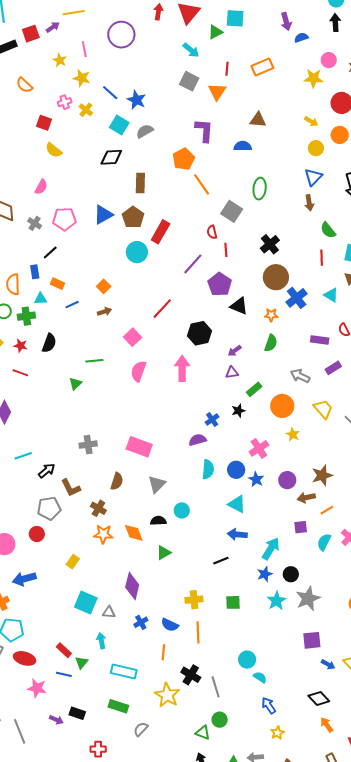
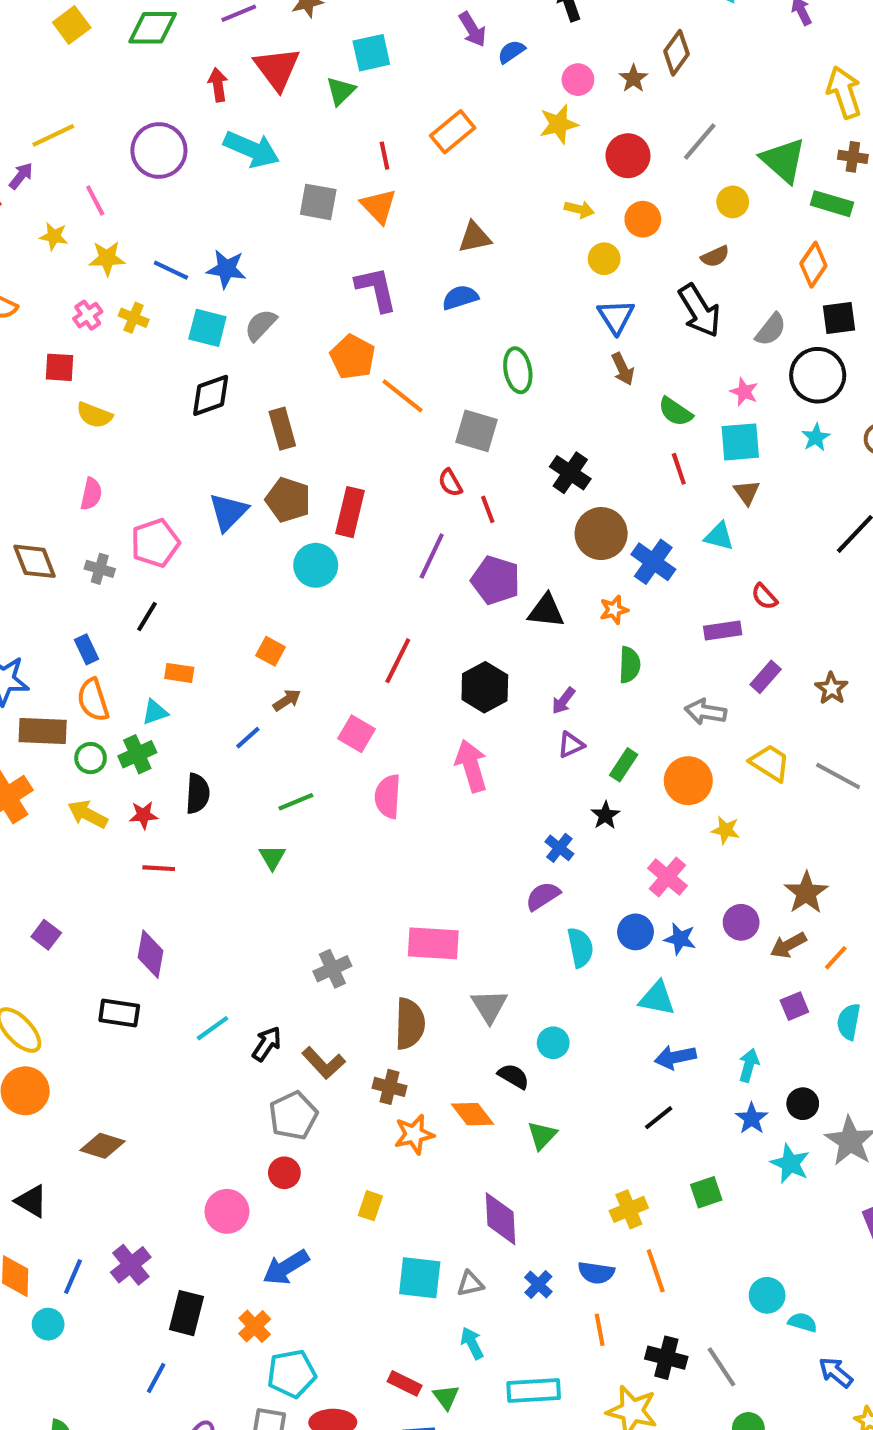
cyan arrow: (191, 50) -> (252, 149), moved, size x1.5
blue rectangle: (35, 272) -> (87, 649), moved
blue line: (72, 305) -> (248, 738), moved
brown semicircle: (117, 481) -> (410, 1024), size x1.4
black semicircle: (158, 521) -> (513, 1076), turned 49
cyan arrow: (271, 549) -> (749, 1065), size x0.7

